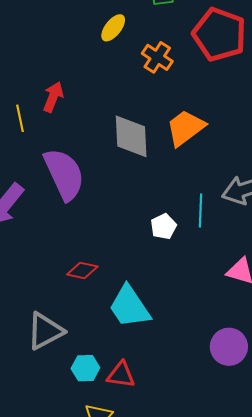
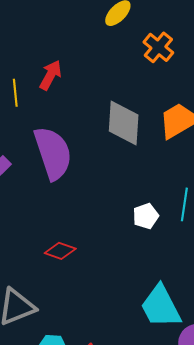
cyan trapezoid: (129, 307) -> (161, 307), moved

